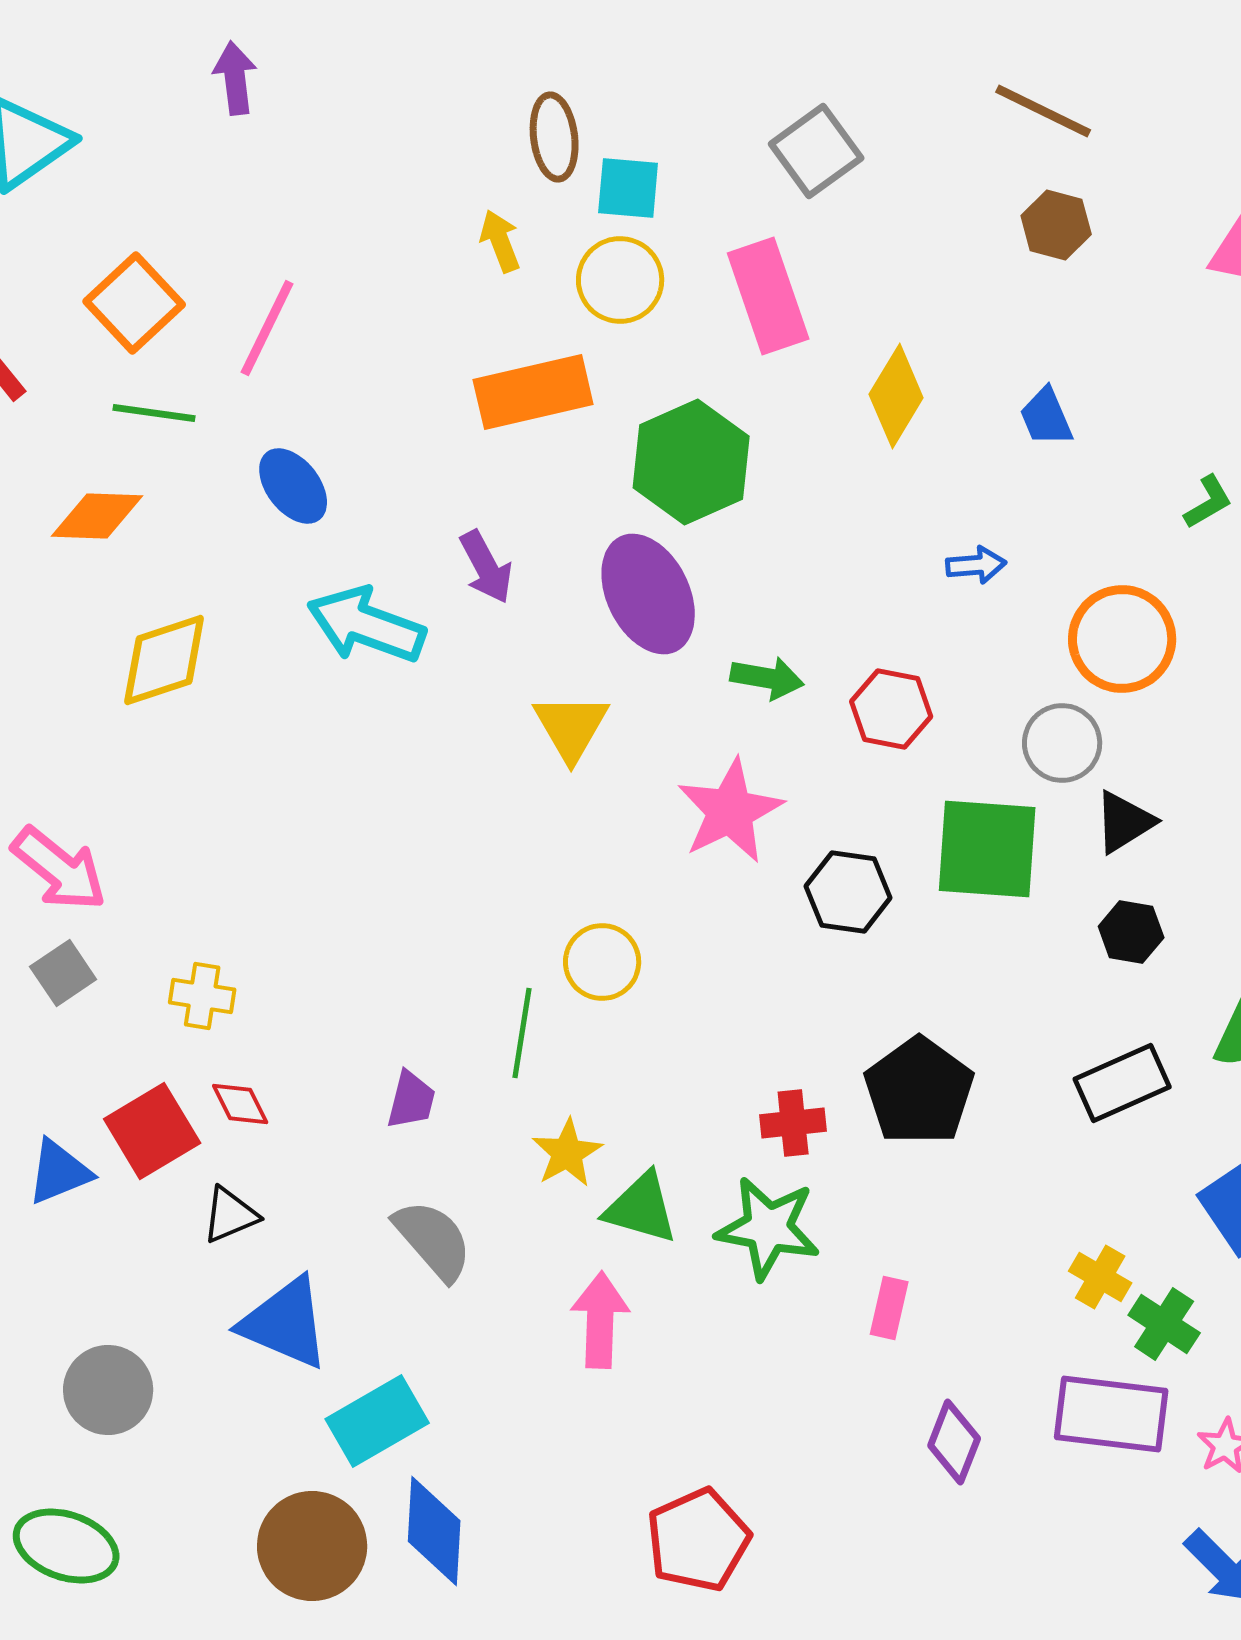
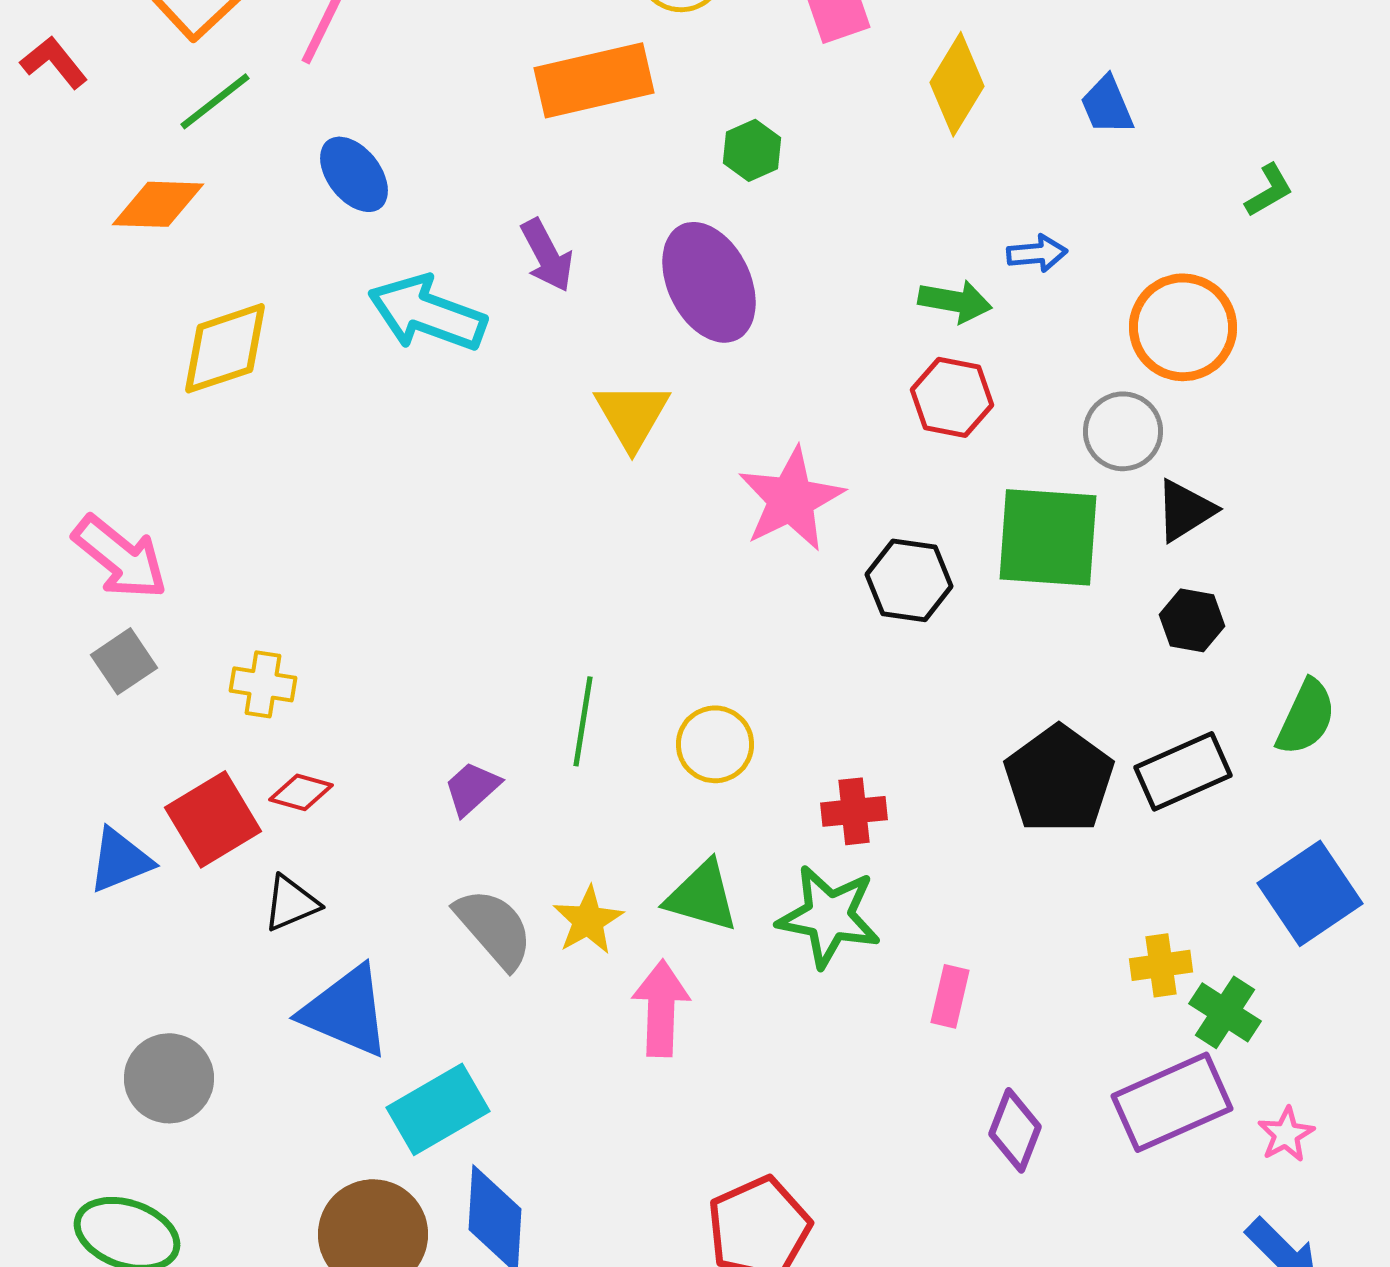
green line: (154, 413) -> (215, 101), turned -46
green hexagon: (691, 462) -> (752, 150), size x0.5
green arrow: (767, 678) -> (955, 301), moved
yellow circle: (602, 962) -> (715, 744), moved
black pentagon: (919, 1091) -> (1059, 779), moved
purple trapezoid: (411, 1100) -> (472, 788), turned -146
red diamond: (240, 1104) -> (301, 792), turned -48
yellow star: (567, 1153) -> (588, 920), moved
yellow cross: (1100, 1277) -> (1161, 965), turned -38
purple rectangle: (1111, 1414) -> (1172, 1102), turned -31

